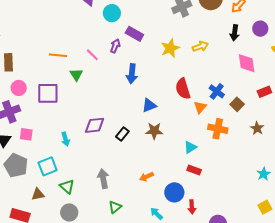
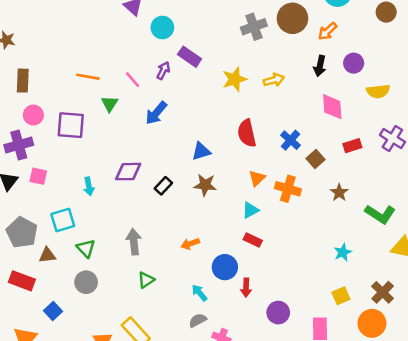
blue arrow: (132, 74) -> (156, 113), moved, turned 30
orange triangle: (200, 107) -> (257, 178), moved
gray pentagon: (16, 165) -> (22, 232), moved

